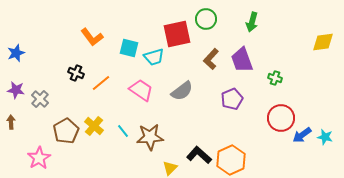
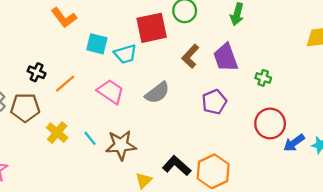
orange L-shape: (92, 37) -> (64, 18), moved
brown pentagon: (66, 131) -> (25, 108), moved, turned 30

